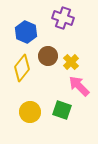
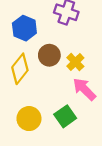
green square: (62, 110) -> (65, 116), turned 36

